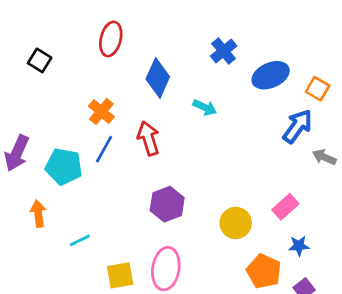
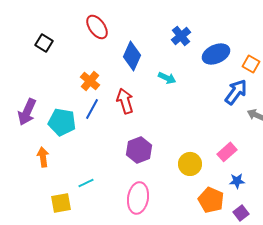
red ellipse: (111, 39) -> (97, 27), turned -50
cyan line: (80, 240) -> (86, 183), moved
yellow square: (120, 275) -> (61, 203), moved

